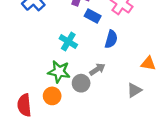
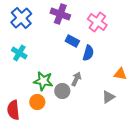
blue rectangle: (93, 16) -> (72, 41), moved
cyan cross: (68, 42) -> (19, 53), moved
gray arrow: (97, 69) -> (76, 79), turned -32

